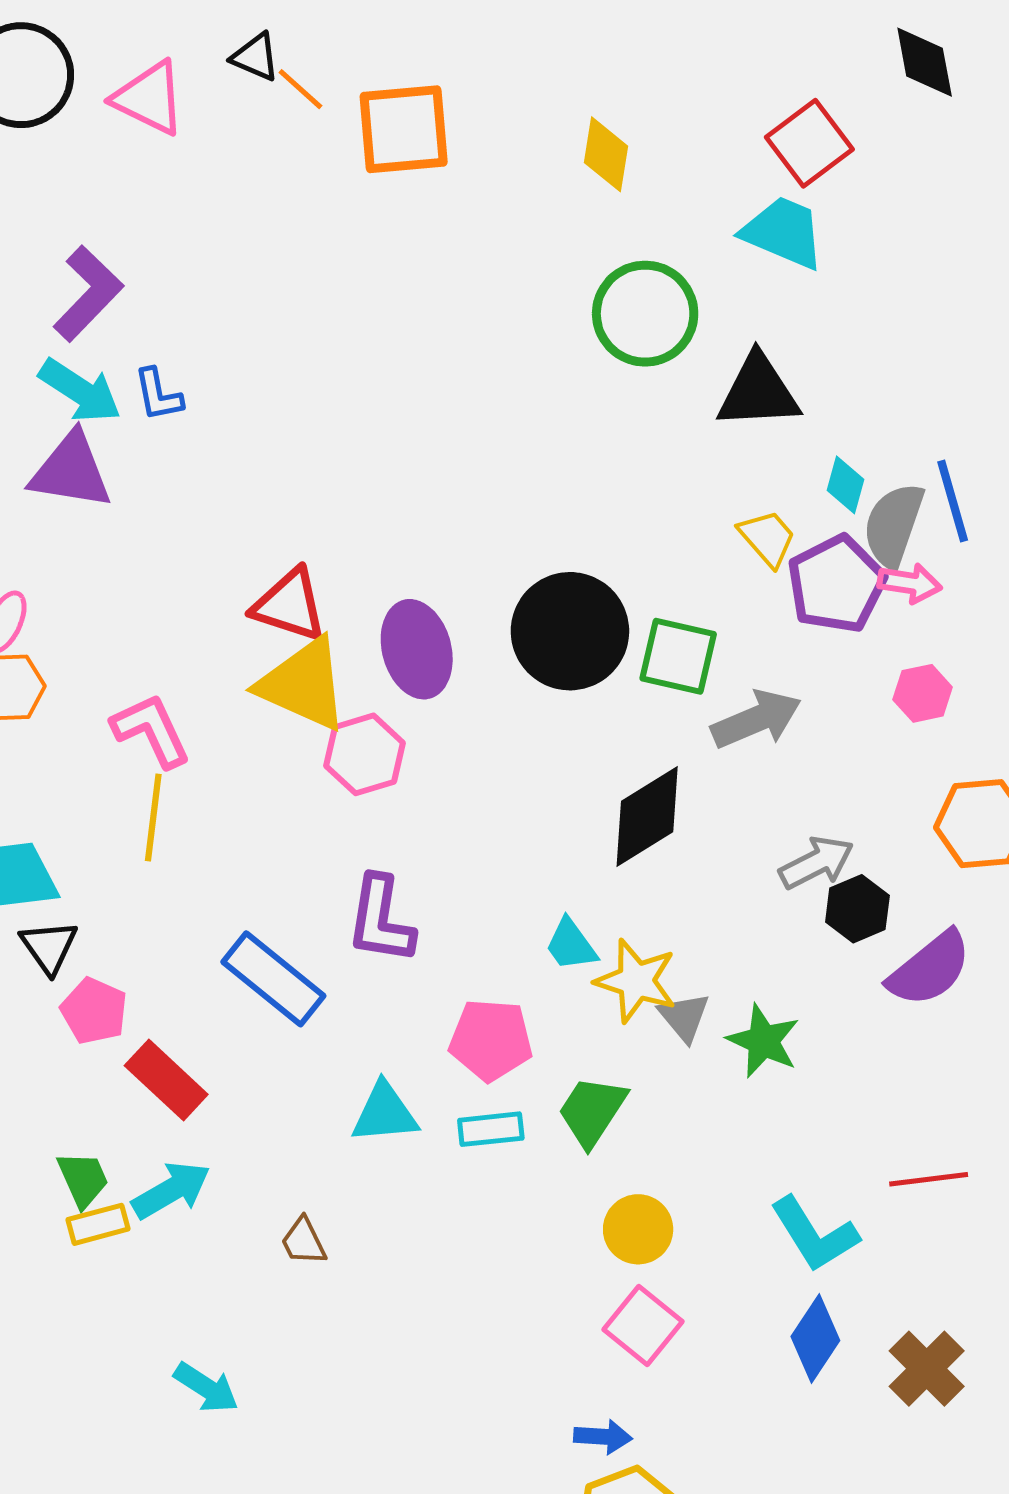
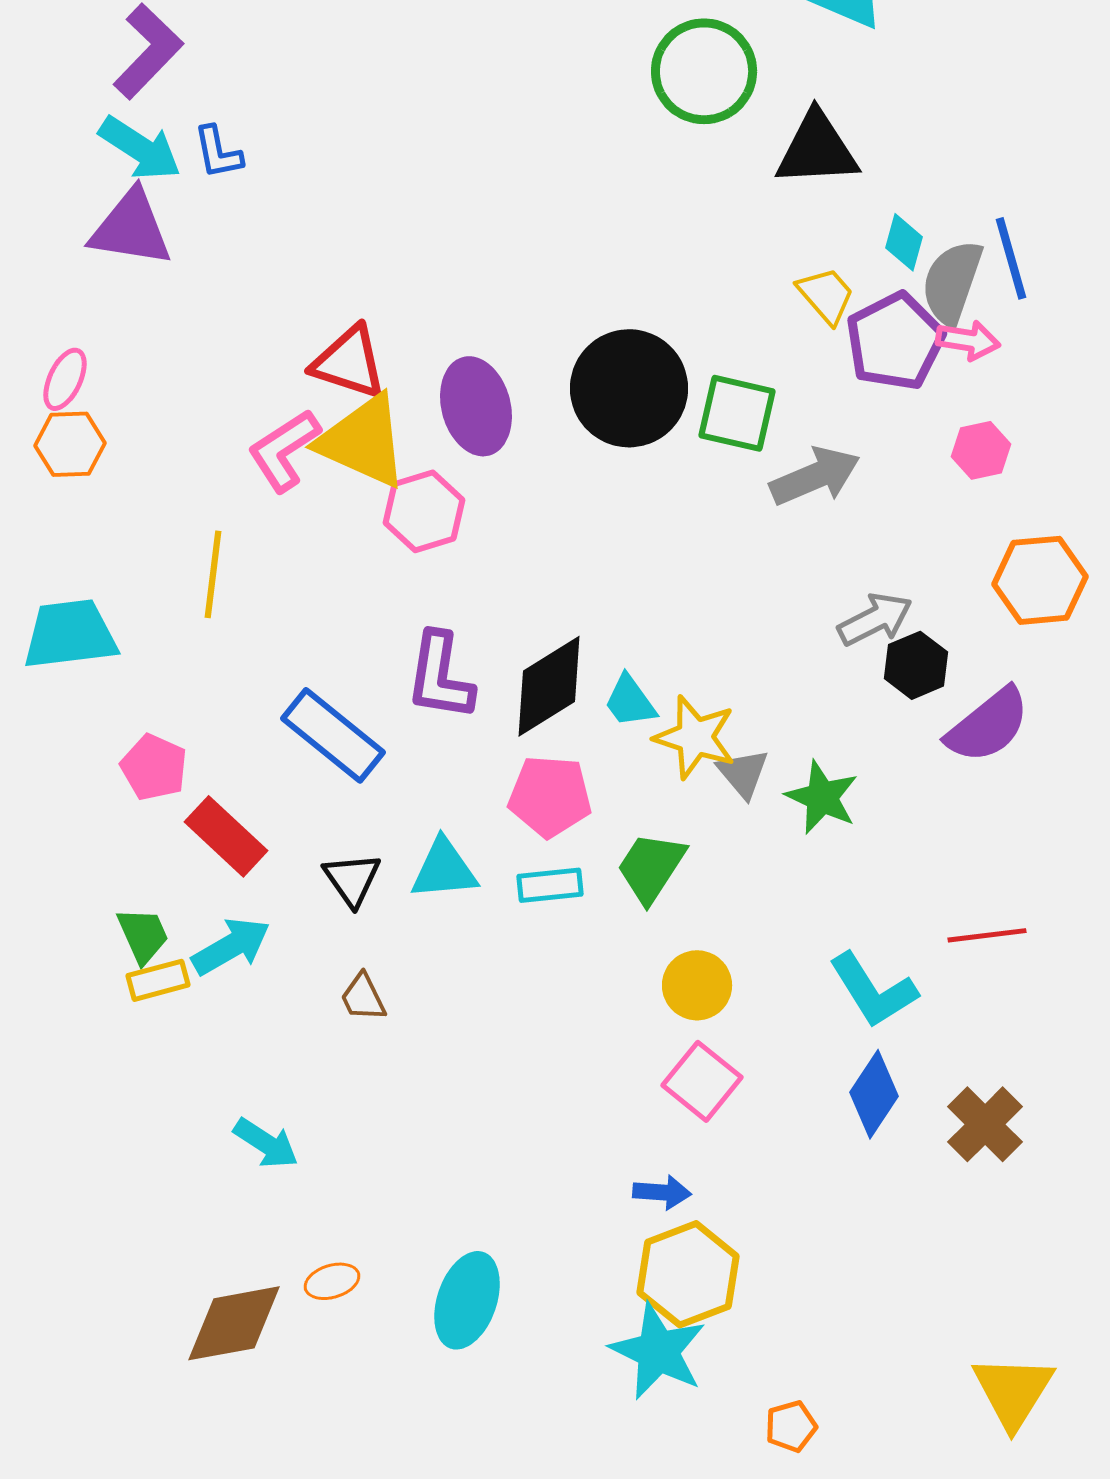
pink L-shape: (151, 730) -> (284, 450), moved, turned -98
black diamond: (647, 817) -> (549, 686), moved
black triangle: (49, 947) -> (352, 879), moved

